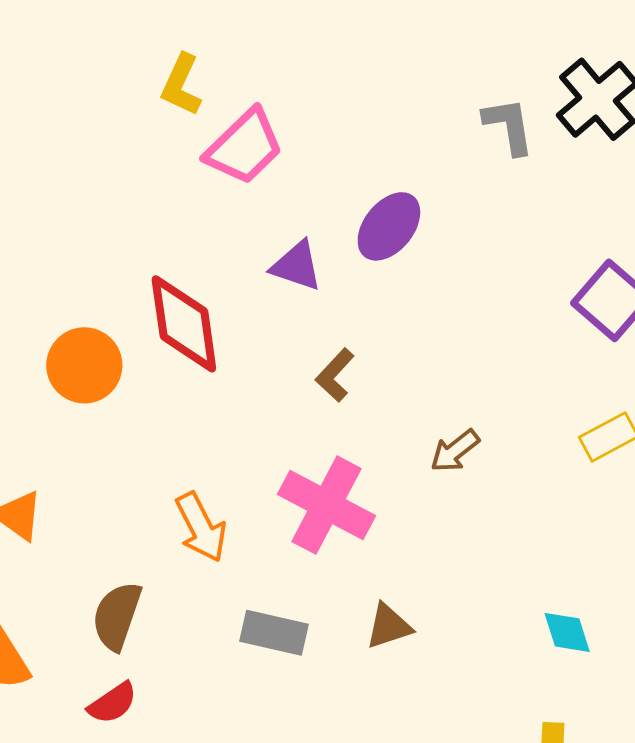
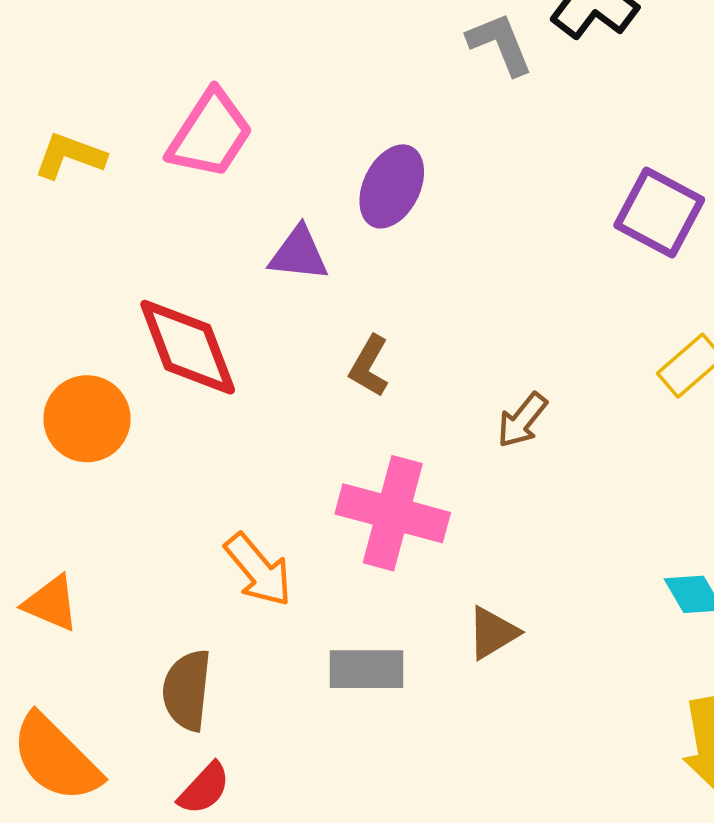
yellow L-shape: (181, 85) -> (70, 156), moved, turned 98

